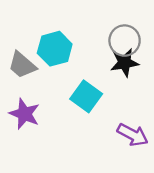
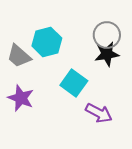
purple arrow: (133, 135) -> (99, 113), moved

